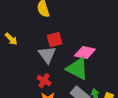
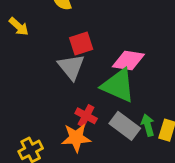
yellow arrow: (11, 39) -> (19, 26), moved
red cross: (44, 81) -> (86, 116), moved

